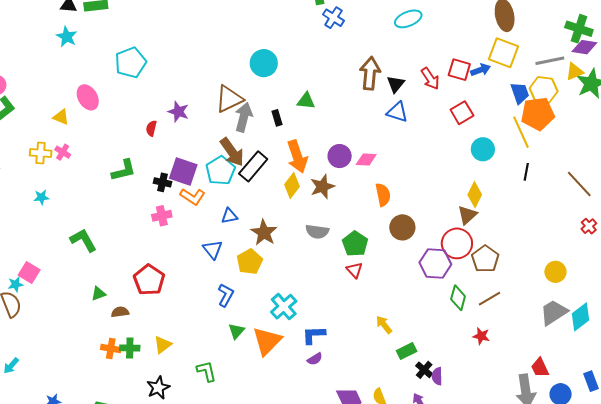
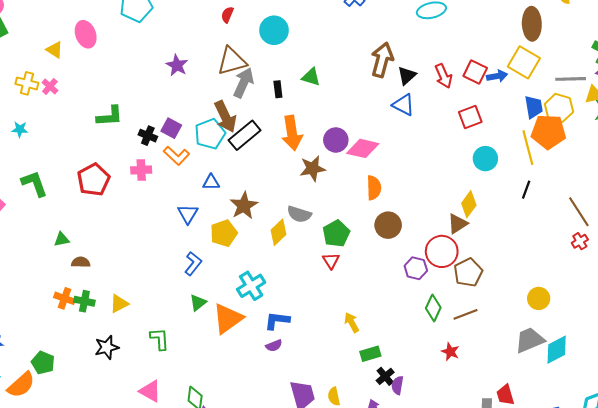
red semicircle: (151, 128) -> (227, 15), moved
pink diamond: (366, 160) -> (363, 148), size x1.4
purple square: (183, 172) -> (171, 128), size x0.7
yellow diamond: (292, 185) -> (278, 232), moved
red cross: (589, 226) -> (580, 241), moved
green L-shape: (83, 240) -> (34, 184), moved
purple hexagon: (435, 263) -> (416, 268), size x0.7
red pentagon: (149, 280) -> (93, 180), moved

